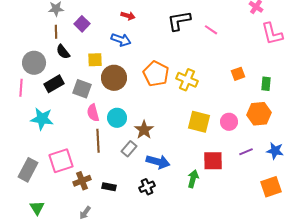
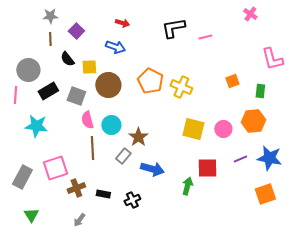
pink line: (211, 30) -> (205, 37), turned -48
pink L-shape: (272, 34) -> (272, 59), moved
black semicircle: (63, 52) -> (67, 59), moved
blue star: (275, 151) -> (269, 158), size x1.4
black cross: (147, 187) -> (132, 200), moved

